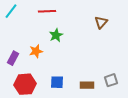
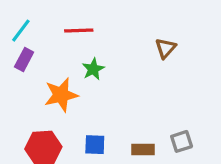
orange star: (36, 51) -> (61, 95), size x1.5
purple rectangle: (13, 58) -> (24, 59), moved

